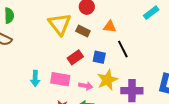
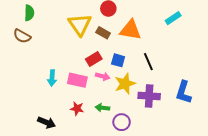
orange triangle: (110, 27) -> (130, 30), size x1.6
black line: (123, 49) -> (148, 62), moved
pink arrow: (86, 86) -> (103, 76), moved

